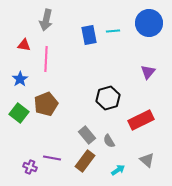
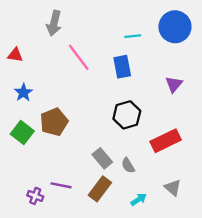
blue rectangle: (89, 35) -> (122, 67), moved
red triangle: (24, 45) -> (15, 55), moved
pink line: (46, 59) -> (79, 57), moved, turned -40

